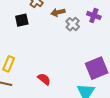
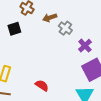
purple cross: (94, 15) -> (85, 46), moved, turned 32

